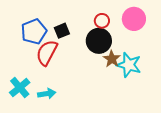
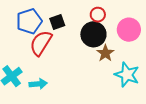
pink circle: (134, 19) -> (129, 30), moved
cyan star: (129, 65) -> (127, 75), moved

